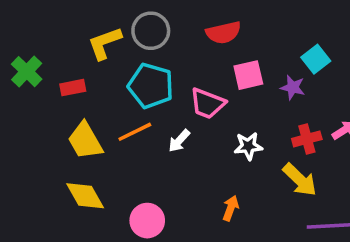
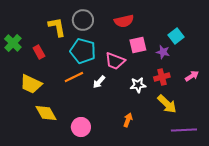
yellow L-shape: (105, 43) -> (57, 27), turned 100
red rectangle: (73, 88) -> (39, 52), turned 72
red cross: (307, 139) -> (162, 77), moved
yellow trapezoid: (85, 141) -> (31, 84), moved, turned -35

